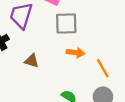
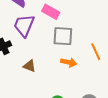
orange line: (103, 68) -> (96, 52), moved

